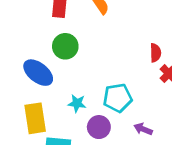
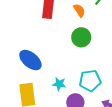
green circle: (65, 46) -> (81, 37), moved

